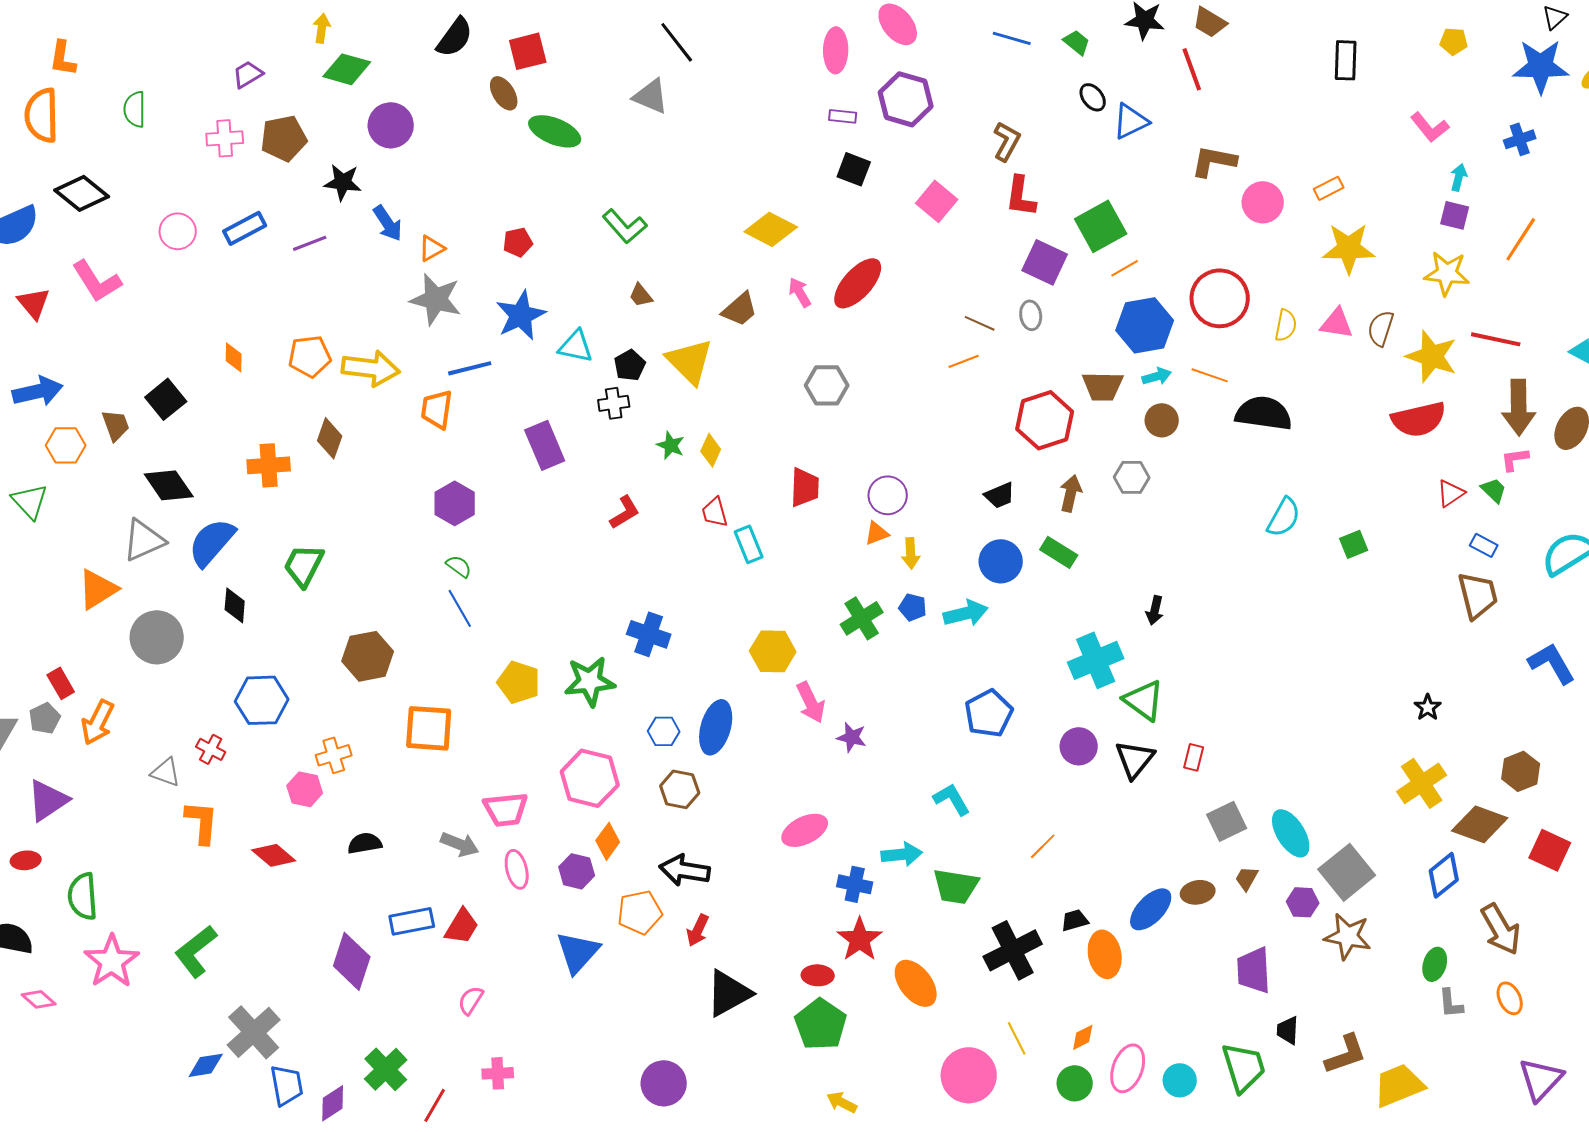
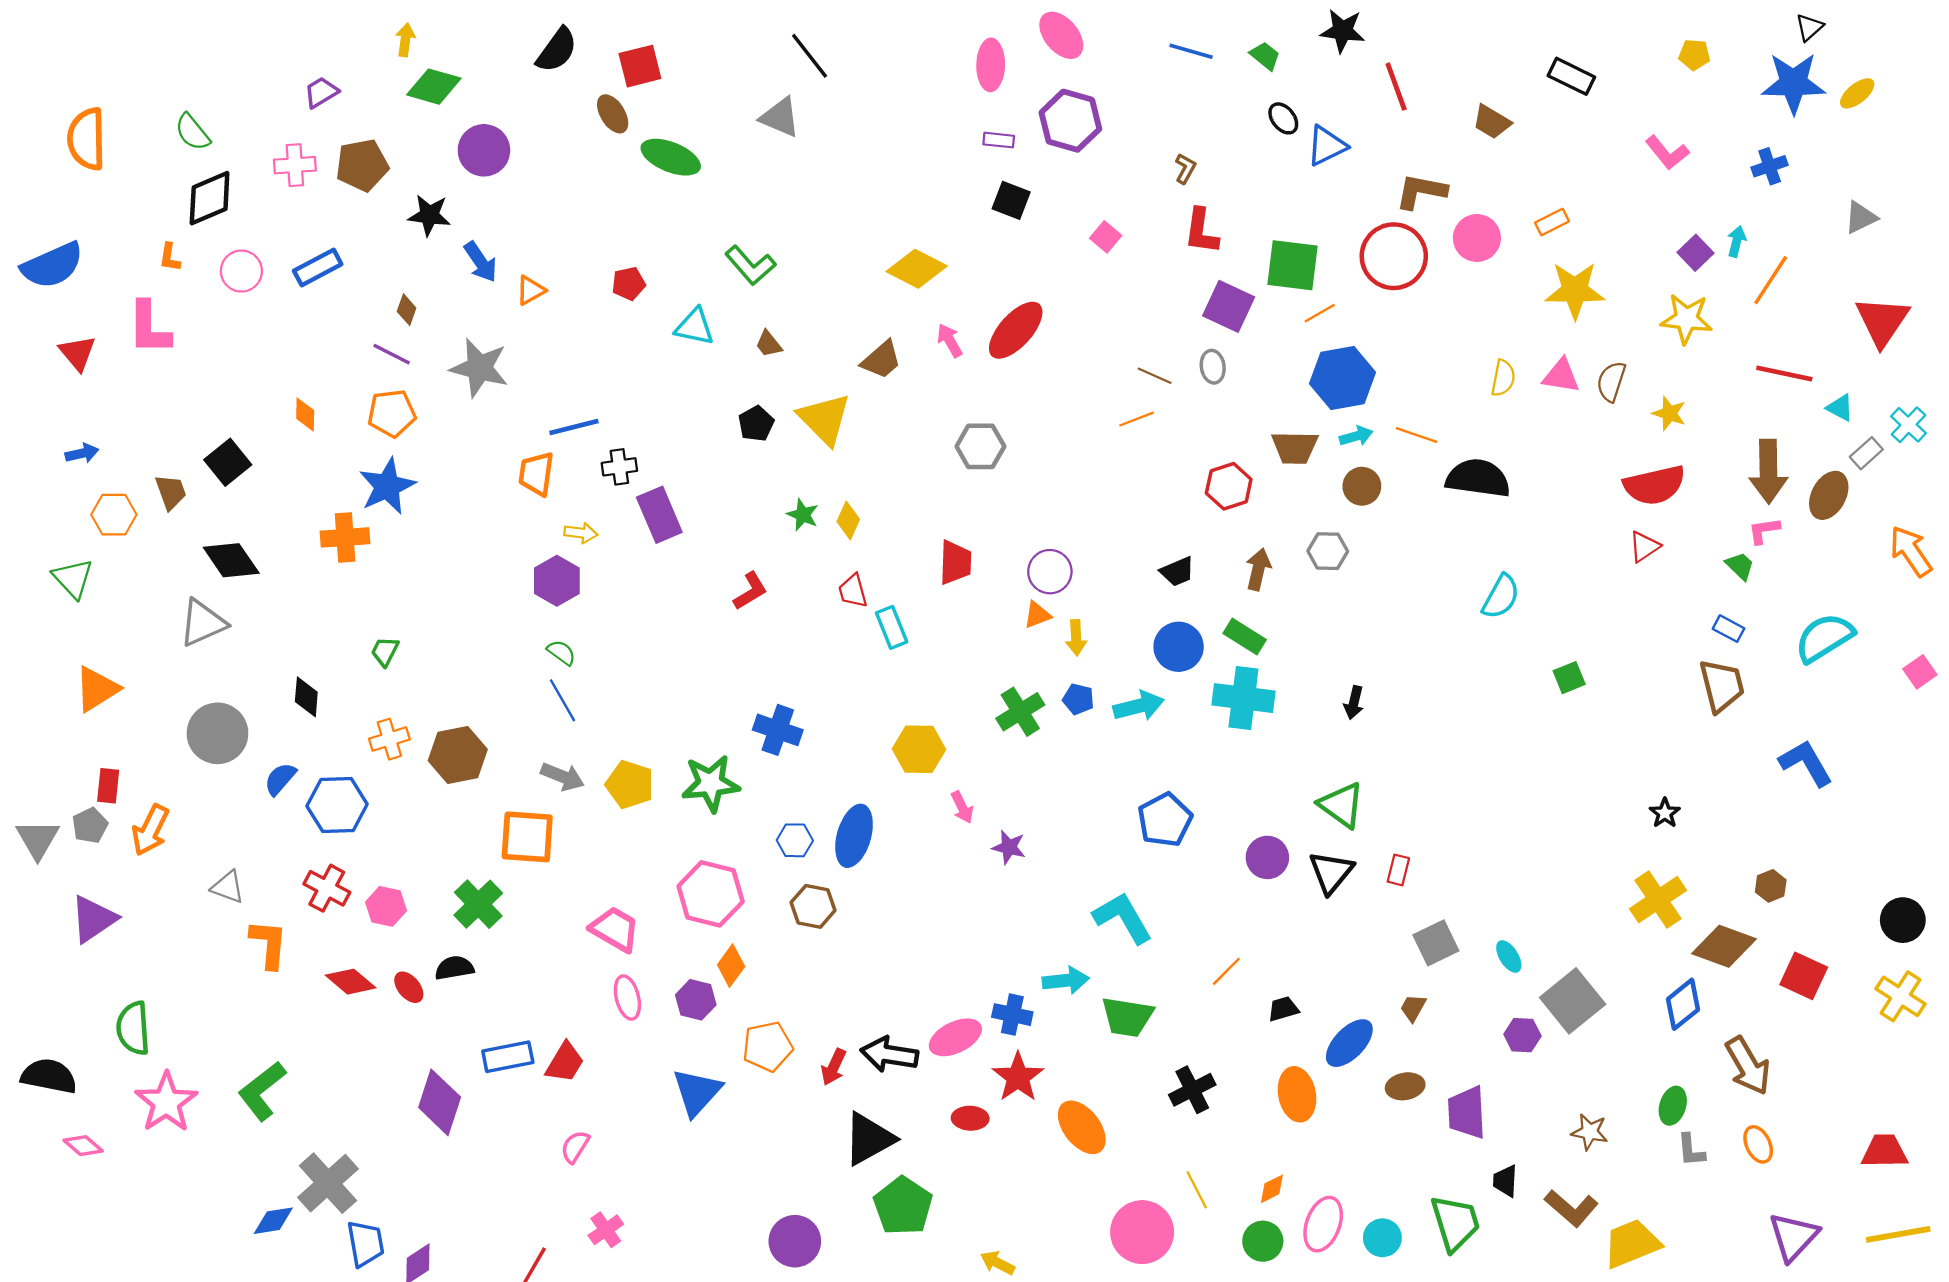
brown trapezoid: (1210, 22) -> (1492, 122), moved
orange L-shape: (63, 58) -> (170, 257), moved, size x0.7
black rectangle: (1346, 60) -> (1571, 76), turned -66
green semicircle: (135, 109) -> (192, 132), turned -39
brown L-shape: (1007, 141) -> (1185, 169), size x0.7
cyan arrow: (1459, 177) -> (1737, 241), moved
black diamond: (82, 193) -> (210, 198), moved, turned -62
pink square: (937, 201) -> (1106, 237), size x0.7
purple square: (1455, 215) -> (1696, 253), turned 32
green square: (1101, 226) -> (1292, 265), turned 36
purple line: (310, 243) -> (392, 354), moved, turned 48
pink L-shape: (97, 281) -> (149, 328), turned 32
red circle: (1220, 298) -> (1394, 256), moved
gray star: (436, 299) -> (479, 368), moved
blue star: (521, 315) -> (387, 486), moved
red line: (1496, 339) -> (1784, 373), moved
cyan triangle: (576, 346) -> (695, 327), moved
yellow star: (1432, 356) -> (1669, 413), size x0.6
yellow arrow: (371, 368) -> (581, 533), moved, size x0.5
blue arrow: (38, 391) -> (82, 453), size x0.6
black cross: (614, 403) -> (619, 467), moved
red hexagon: (1045, 420) -> (1229, 486), size x0.7
brown diamond: (330, 438) -> (407, 310), moved, size x0.7
red triangle: (1451, 493) -> (1644, 547), moved
blue semicircle: (212, 542) -> (280, 779), moved, size x0.6
green square: (1354, 544) -> (1569, 678), moved
green trapezoid: (304, 565) -> (385, 651), size x0.6
orange triangle: (98, 589) -> (97, 689), moved
cyan cross: (1096, 660) -> (1243, 698), moved, turned 30
red rectangle: (61, 683) -> (108, 786), turned 36
pink arrow: (811, 702) -> (962, 807), size x0.7
red cross: (211, 749) -> (327, 888), moved, size x1.4
orange cross: (334, 755) -> (389, 739), moved
brown hexagon: (1521, 771) -> (1771, 886), size x0.7
cyan L-shape: (952, 799) -> (1123, 918), size x1.4
pink trapezoid: (506, 809) -> (615, 929), turned -144
pink ellipse: (805, 830) -> (955, 1037), moved
cyan ellipse: (1291, 833) -> (1509, 957), size x0.6
gray arrow: (460, 844) -> (563, 777), moved
red ellipse: (26, 860) -> (409, 987), moved, turned 56
black arrow: (685, 870) -> (889, 1054), moved
brown trapezoid: (1247, 878) -> (1413, 1008), moved
brown ellipse: (1198, 892) -> (1405, 1086), moved
black trapezoid: (1075, 920) -> (1283, 1009), moved
brown star: (1348, 936) -> (1590, 1132), moved, size x0.7
black cross: (1013, 950) -> (1192, 1090), size x0.7
green pentagon: (821, 1024) -> (903, 1206), moved
brown L-shape: (1346, 1054) -> (1571, 1208), turned 60
green cross: (386, 1069) -> (478, 904), moved
pink cross: (498, 1073) -> (606, 1230), turned -32

